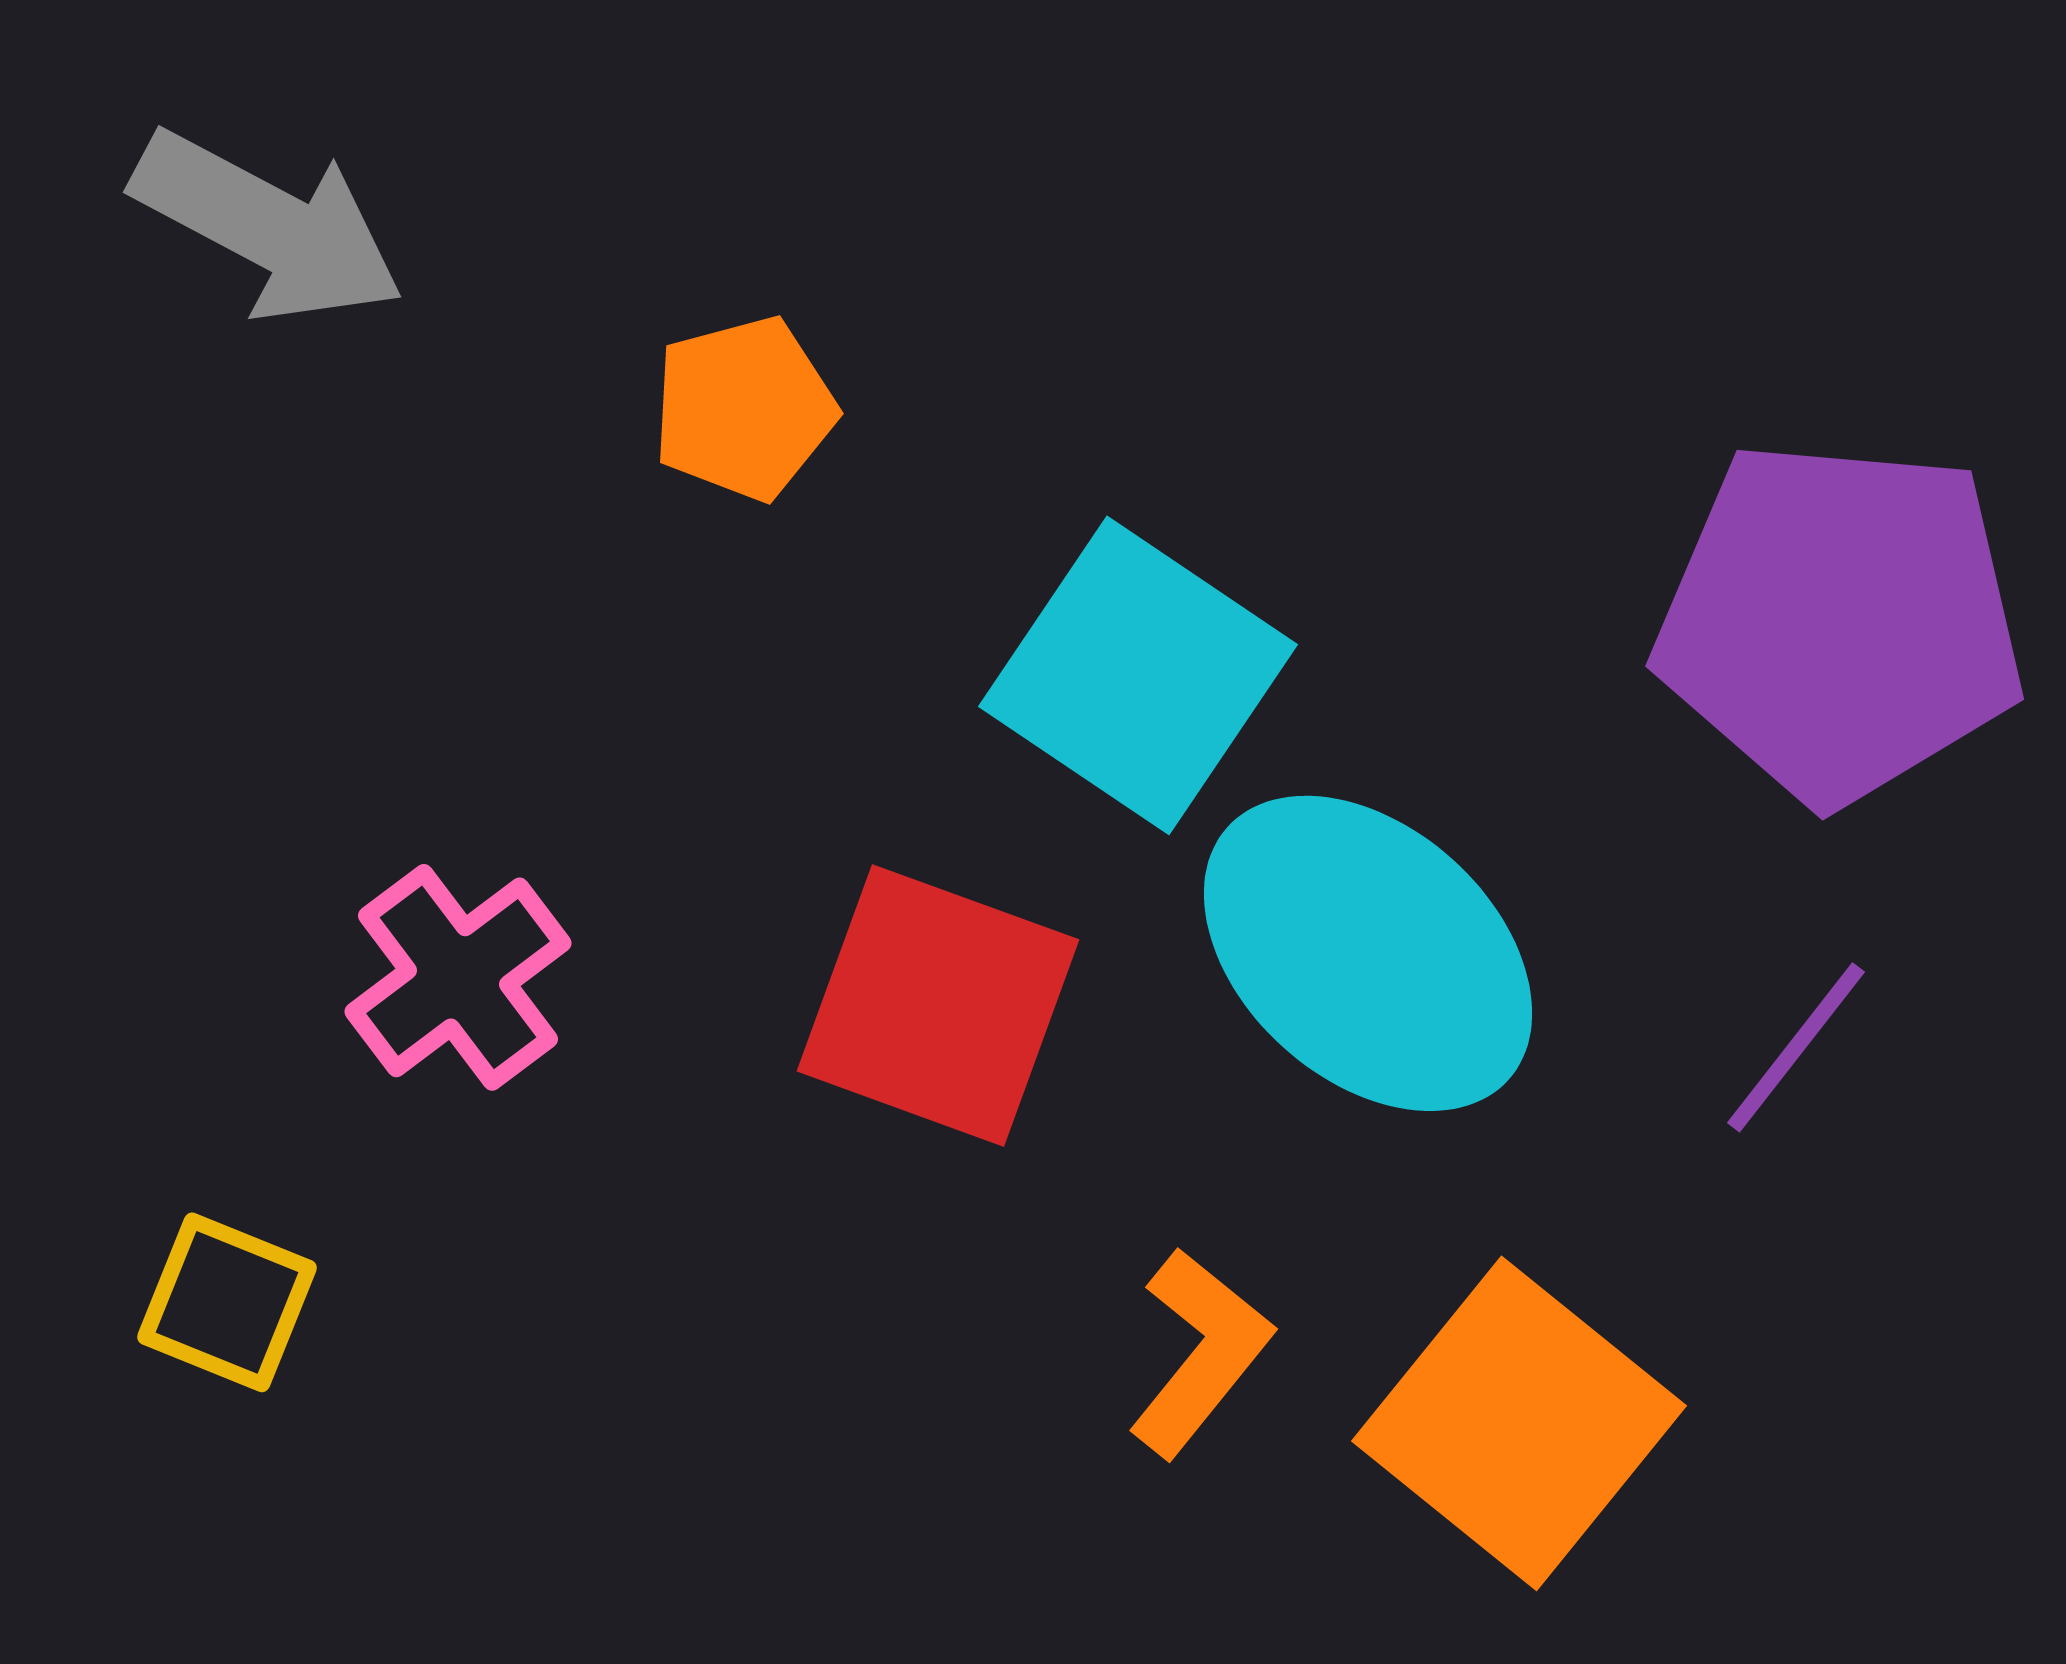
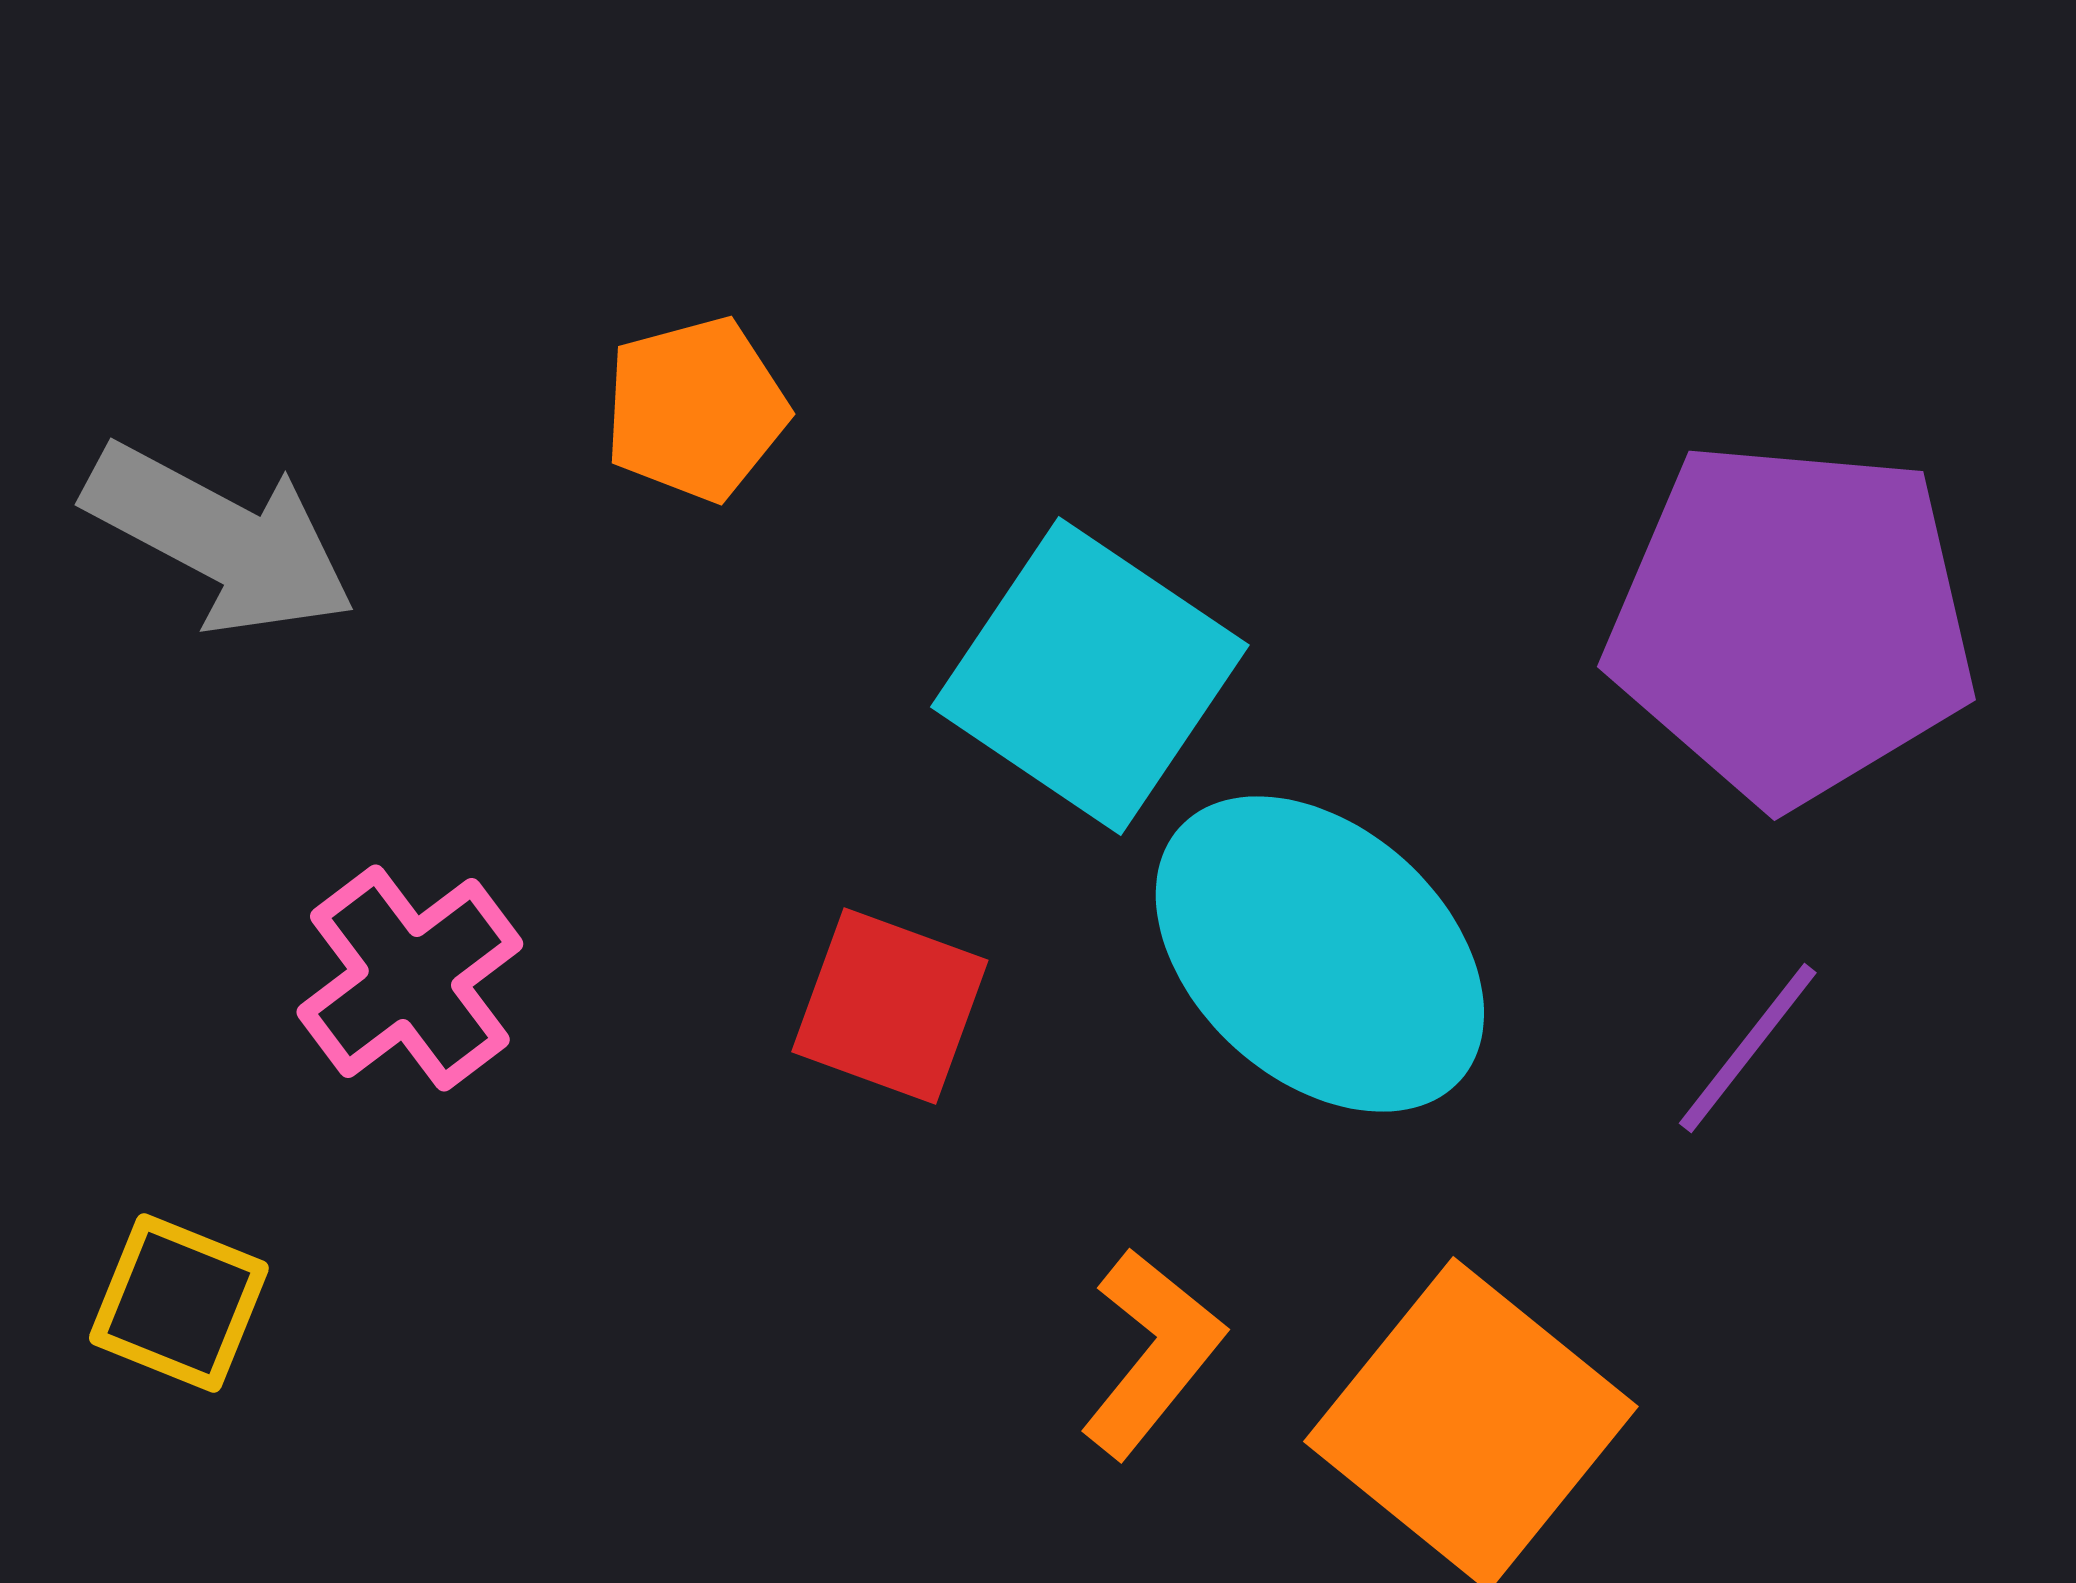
gray arrow: (268, 226) -> (220, 539), moved
red square: (938, 1005) -> (890, 1006), size x0.7

